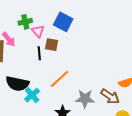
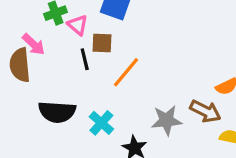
orange line: (60, 79) -> (126, 72), moved
cyan cross: (32, 95) -> (101, 123), moved

